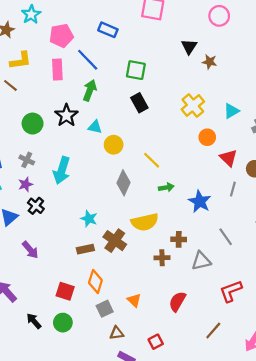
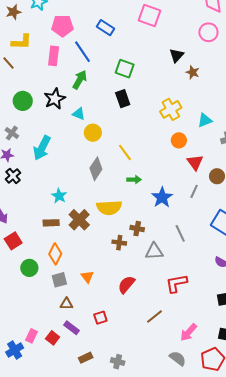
red square: (65, 291) -> (13, 241), moved, turned 30
green circle: (63, 323) -> (29, 268), moved

